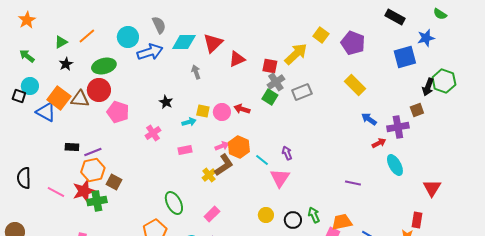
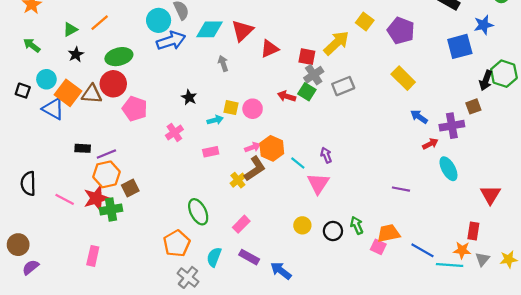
cyan circle: (128, 37) -> (159, 20), moved
cyan circle: (30, 86) -> (46, 79), moved
red arrow: (242, 109) -> (287, 96), moved
brown square: (114, 182) -> (130, 188), turned 35

